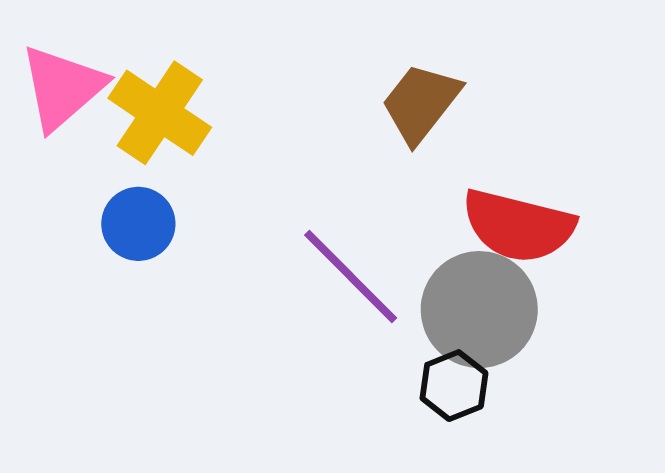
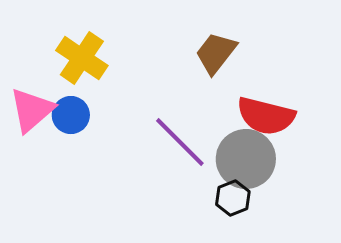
pink triangle: (62, 87) -> (32, 110), moved

